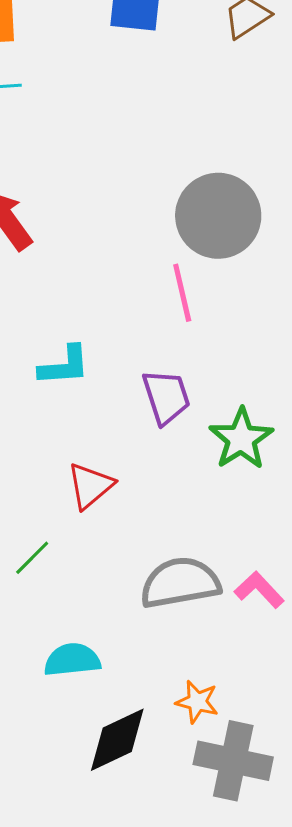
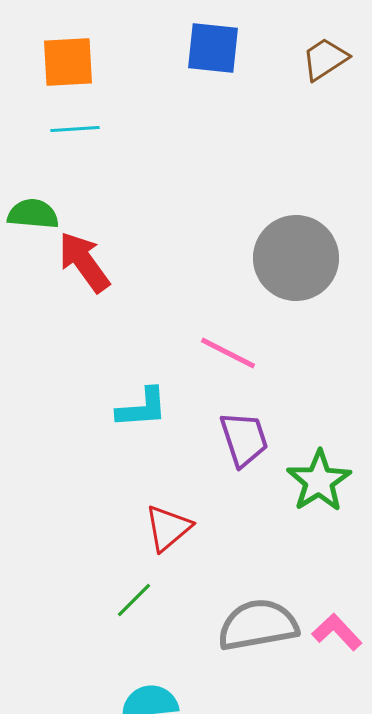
pink line: (182, 293) -> (228, 353), moved, turned -50
green line: (32, 558) -> (134, 600), moved

